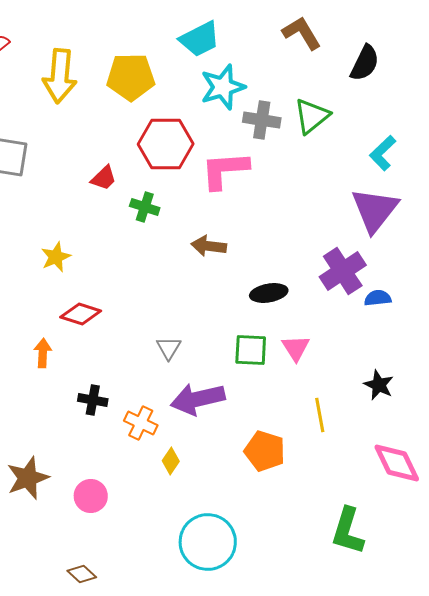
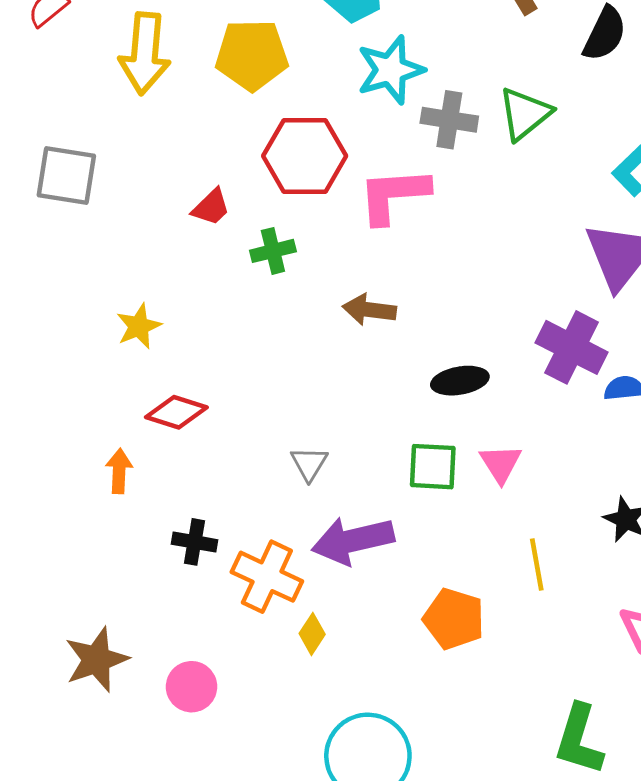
green cross: (145, 207) -> (273, 251), turned -32
purple cross: (343, 271) -> (571, 347), turned -30
orange cross: (141, 423) -> (267, 577), size x1.4

